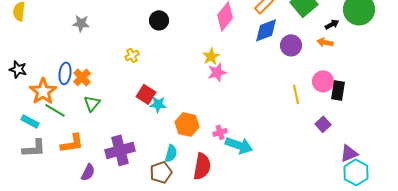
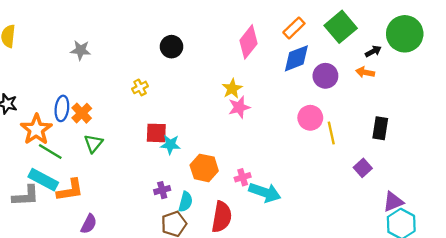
pink circle: (323, 81) -> (310, 118), moved
red square: (146, 94) -> (156, 133), turned -30
cyan rectangle: (30, 121) -> (43, 180), moved, size x1.4
purple cross: (120, 150) -> (162, 190), moved, size x0.5

